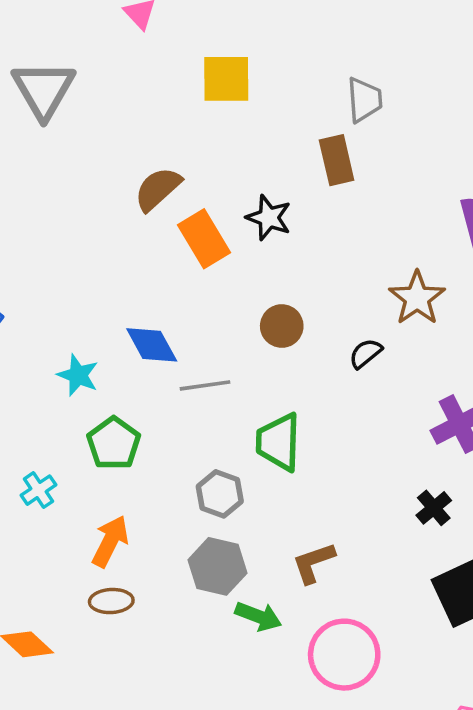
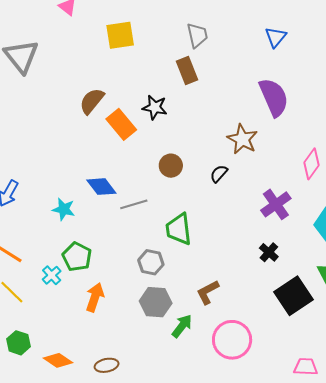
green pentagon: (114, 443) -> (77, 257), moved
brown ellipse: (111, 601) -> (107, 365), moved
green arrow: (258, 616) -> (182, 326), turned -65

